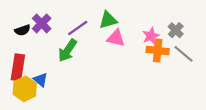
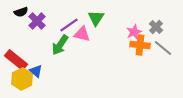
green triangle: (108, 20) -> (96, 18), turned -42
black semicircle: (22, 30) -> (21, 12), moved
pink triangle: (116, 38) -> (82, 34), moved
red rectangle: (18, 67) -> (16, 60), turned -60

